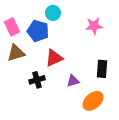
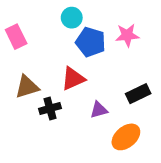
blue pentagon: (38, 31) -> (91, 42), moved
brown triangle: (16, 53) -> (27, 87), moved
black rectangle: (102, 69) -> (138, 94), turned 60

